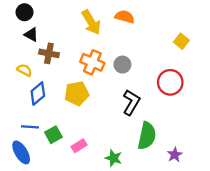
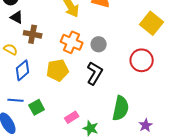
yellow square: (181, 41) -> (152, 23), size x1.6
black L-shape: (131, 102) -> (95, 73), moved
pink rectangle: (79, 146) -> (72, 117), moved

